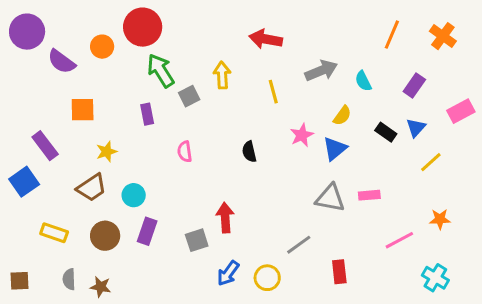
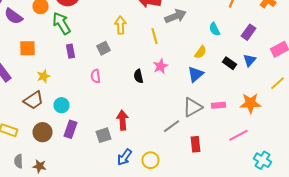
green arrow: (161, 71) -> (62, 23), moved
gray arrow: (321, 71) -> (176, 16), moved
gray square: (189, 96) -> (104, 48), moved
pink star: (302, 135) -> (160, 66), moved
yellow line: (431, 162) -> (278, 83), moved
gray triangle: (330, 198) -> (192, 107), turned -40
orange star: (440, 219) -> (250, 103), moved, size x1.5
gray line: (299, 245) -> (172, 126), moved
red rectangle: (339, 272) -> (196, 144), moved

